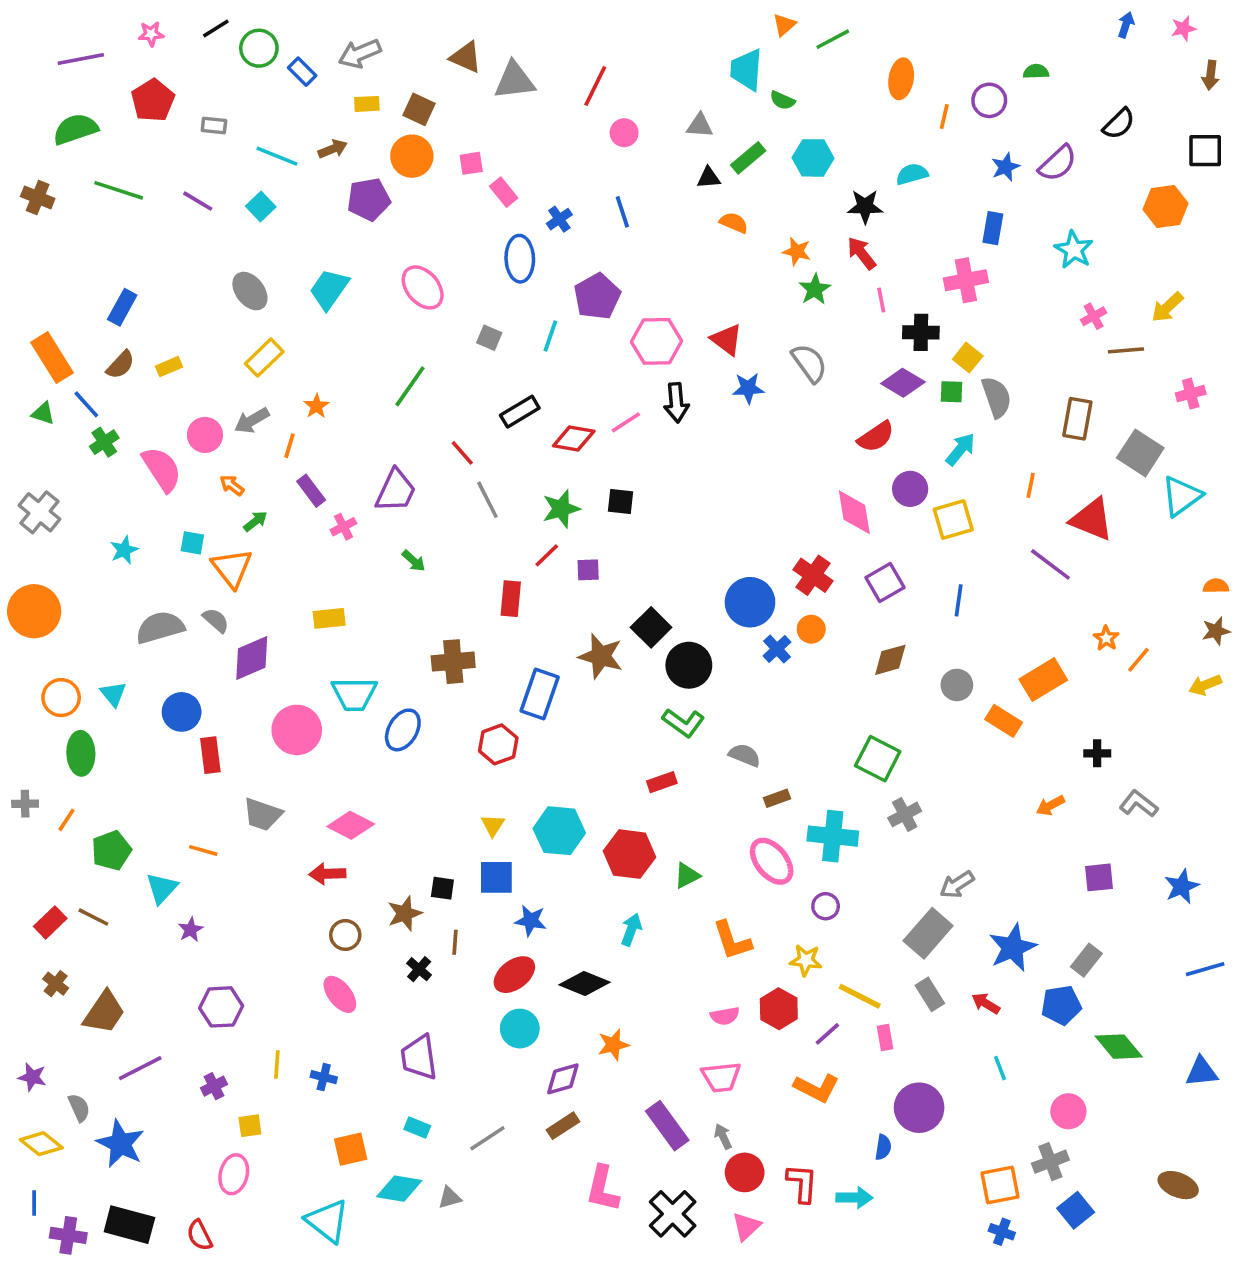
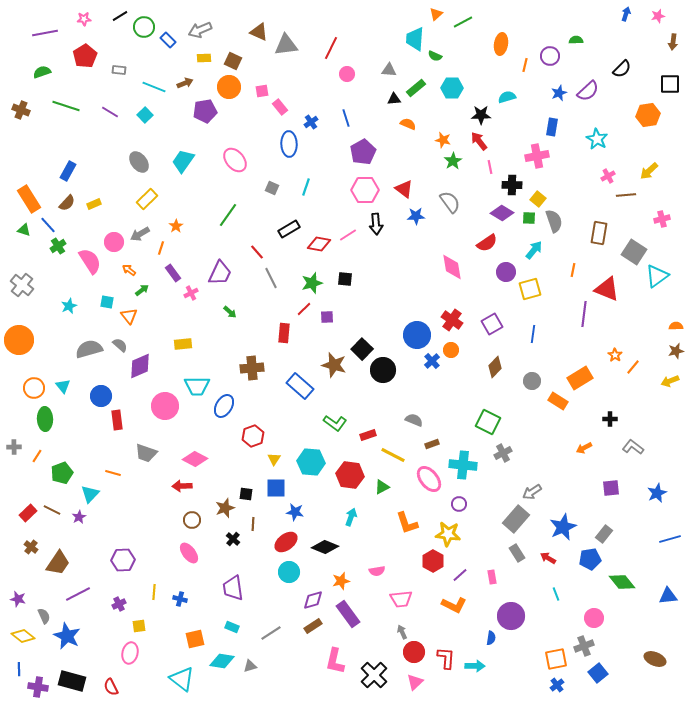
green semicircle: (75, 129) -> (42, 72), size x0.7
purple pentagon: (597, 296) -> (363, 152), moved
pink diamond: (854, 512) -> (452, 267), moved
purple line: (1050, 564) -> (584, 314), turned 60
orange triangle: (232, 568) -> (129, 316), size x0.7
brown diamond: (890, 660) -> (495, 367), turned -30
blue rectangle: (540, 694) -> (300, 386), turned -68
green L-shape: (683, 723) -> (335, 423), moved
red hexagon: (498, 744) -> (253, 436), moved
purple star: (191, 930) -> (79, 517), moved
yellow star: (806, 960) -> (448, 534), size x1.4
yellow line: (860, 996) -> (393, 455), moved
pink semicircle: (725, 1016) -> (377, 571), moved
purple rectangle: (667, 1126) -> (348, 614), moved
blue cross: (1002, 1232) -> (557, 685), turned 32

